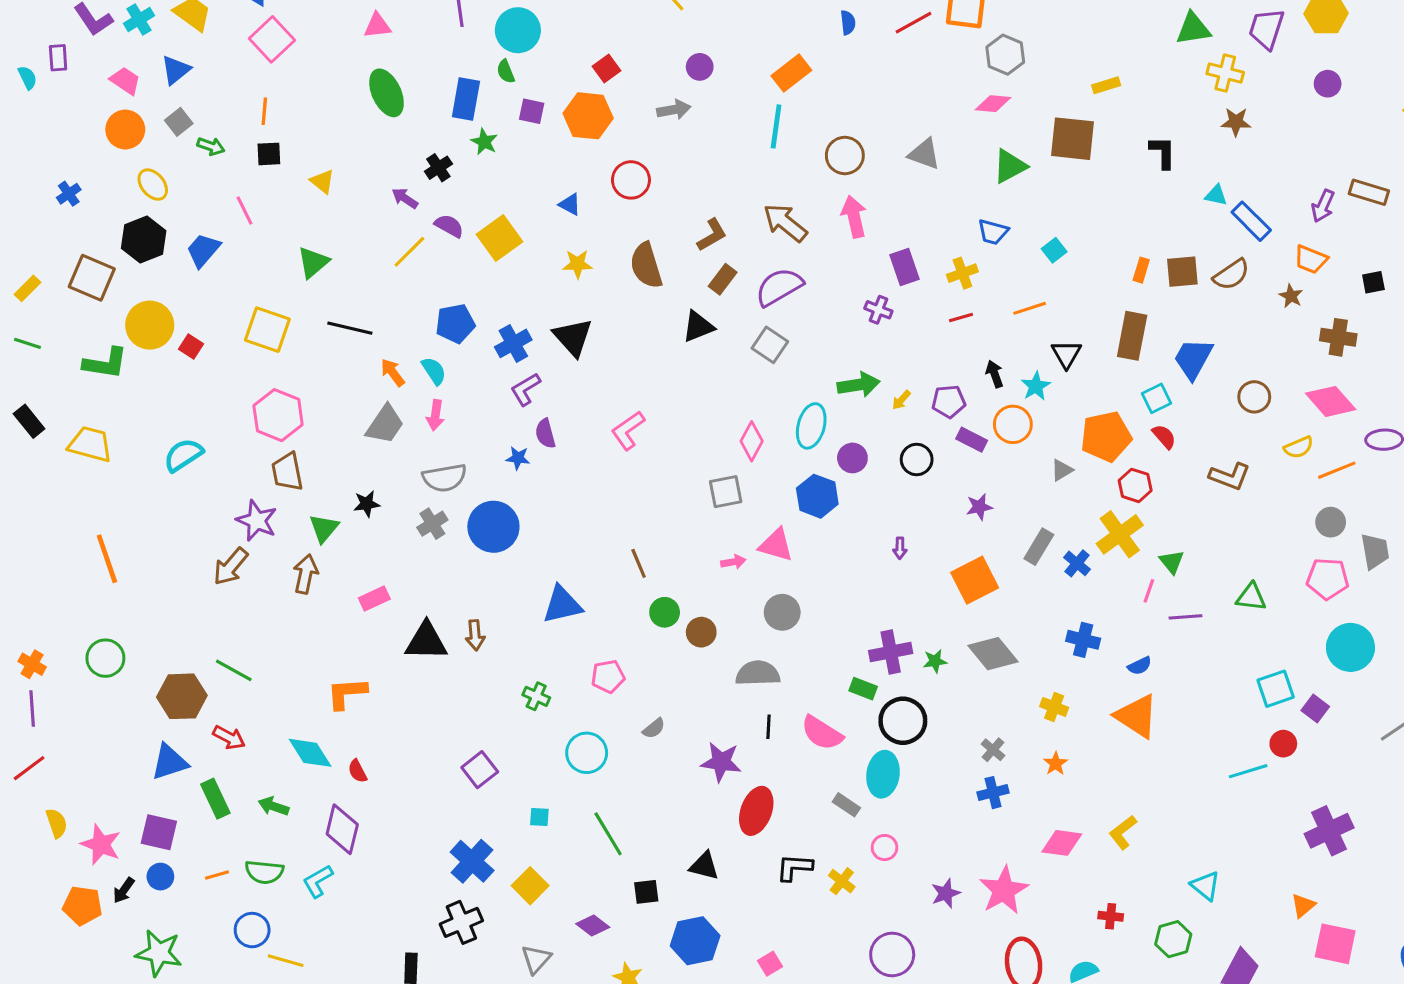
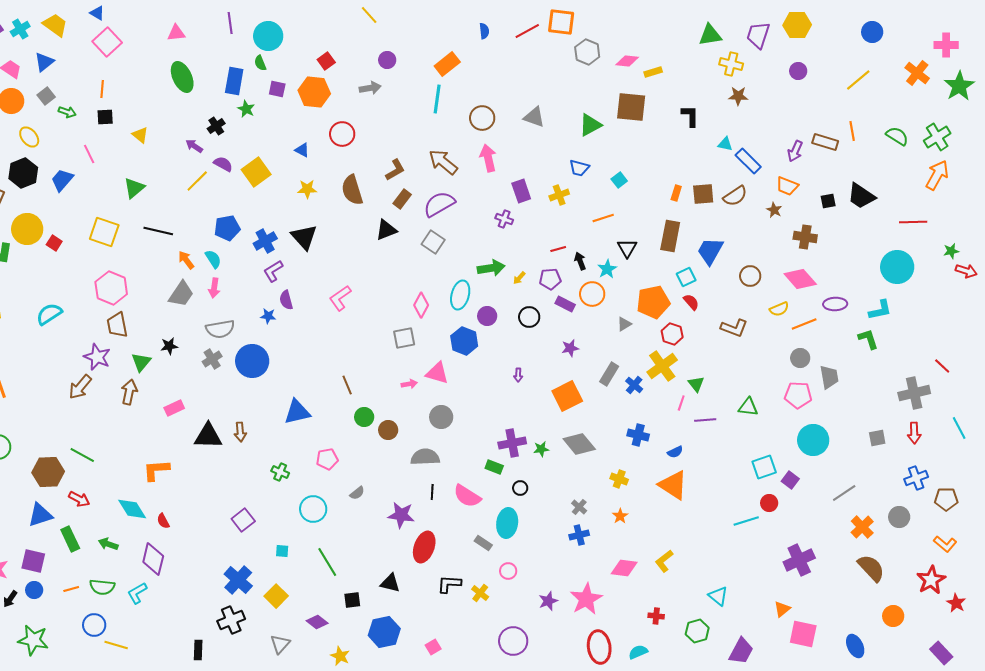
pink diamond: (993, 104) -> (627, 61), moved
red line: (961, 317) -> (558, 249), moved
black circle: (903, 721) -> (520, 488), size x0.5

